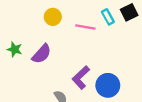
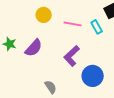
cyan rectangle: (108, 17) -> (97, 27), moved
purple L-shape: (81, 77) -> (72, 56), moved

